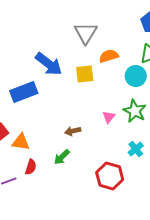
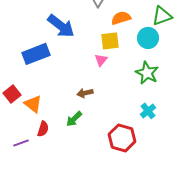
yellow square: (85, 74) -> (110, 41), moved
pink triangle: (109, 117) -> (101, 60), moved
orange triangle: (21, 142) -> (33, 104), turned 30

